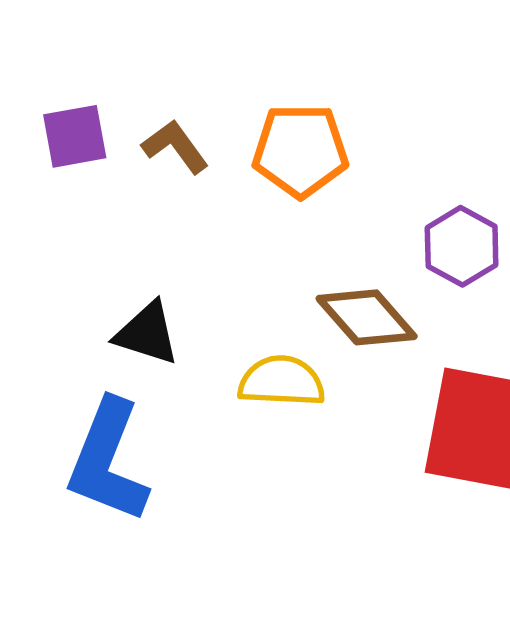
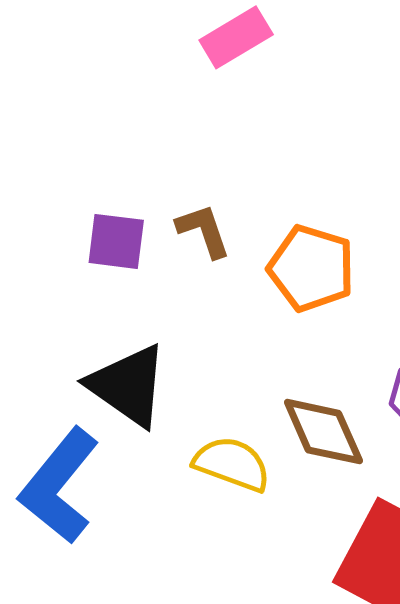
purple square: (75, 136) -> (116, 241), moved
black triangle: (147, 333) -> (128, 386), size x1.4

